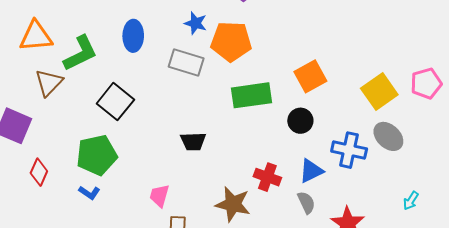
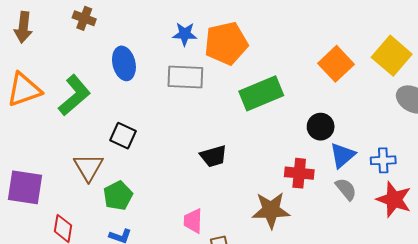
orange square: (310, 76) -> (336, 64), moved
brown triangle: (49, 83) -> (88, 167), moved
black square: (115, 102) -> (123, 136), size x0.7
black circle: (300, 121) -> (321, 127), moved
blue cross: (349, 150) -> (383, 160), moved, size x0.7
green pentagon: (97, 155) -> (118, 196), size x0.7

